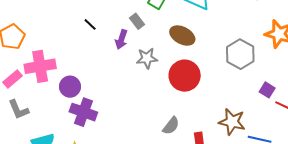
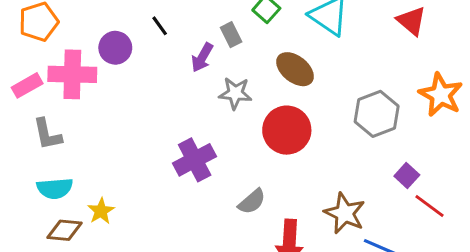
purple circle: (70, 87) -> (115, 48), moved
gray L-shape: (19, 110) -> (47, 134), moved
purple cross: (83, 112) -> (195, 160), moved, turned 32

